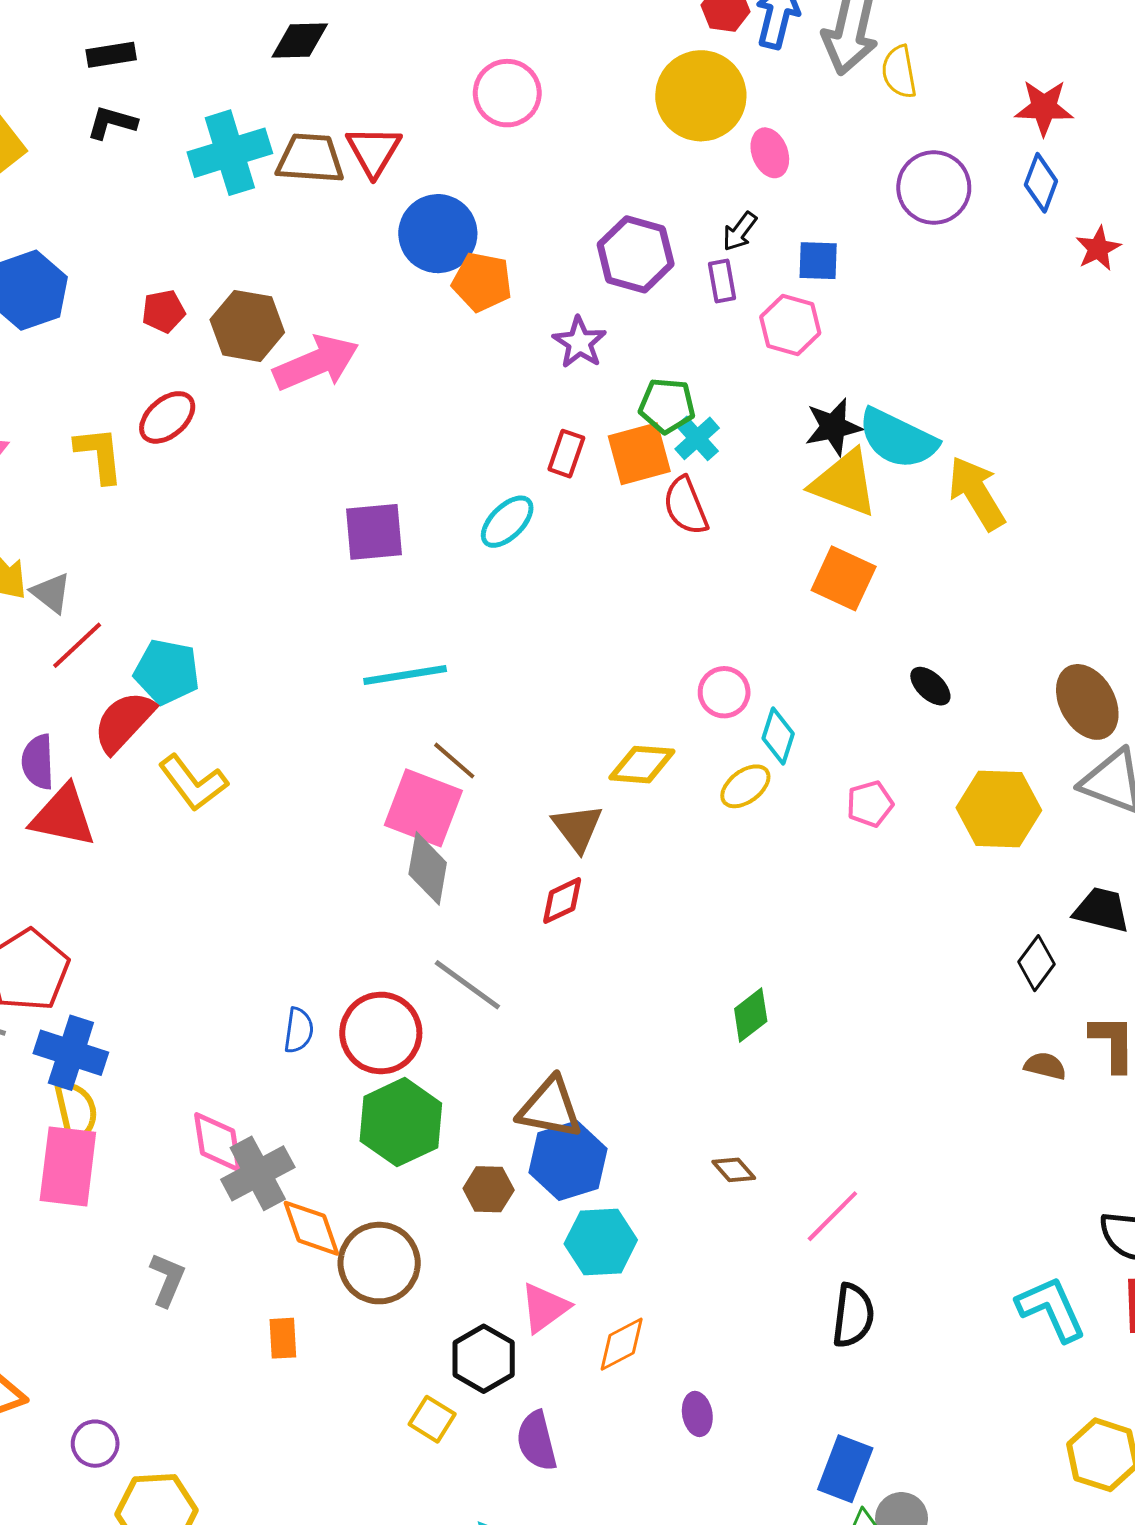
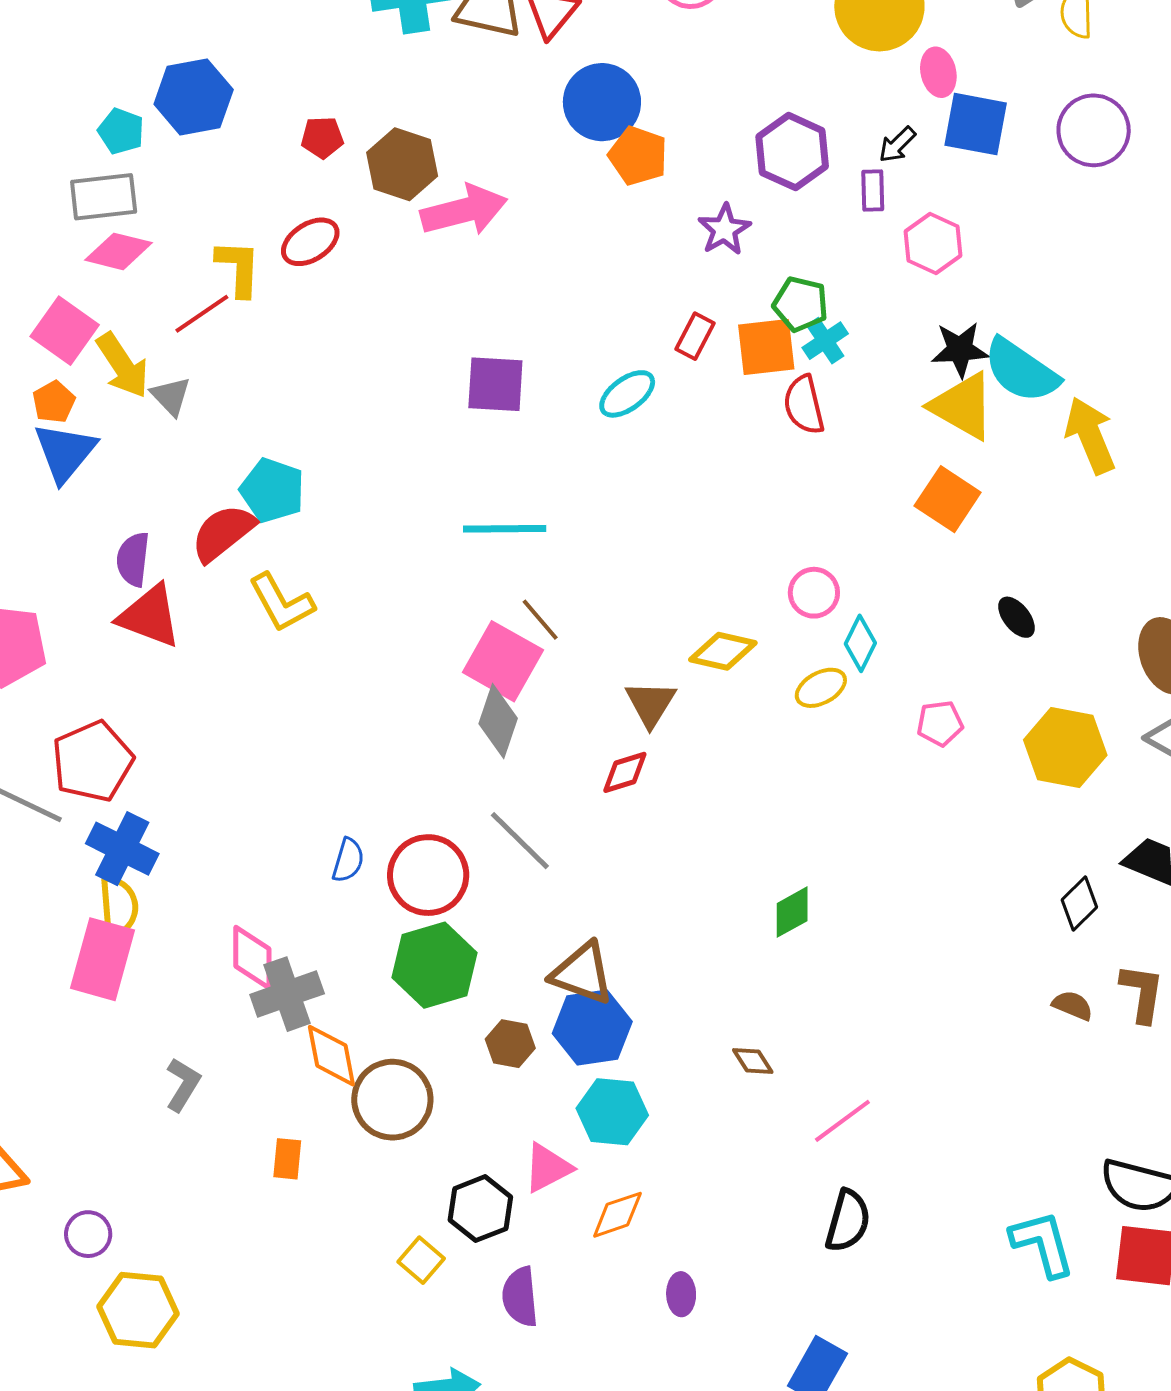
blue square: (818, 261) -> (976, 124), moved, size x1.5
red line: (77, 645) -> (202, 314), moved

